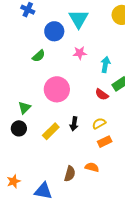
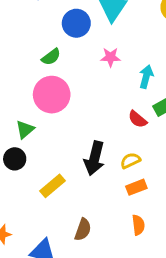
pink circle: (57, 89) -> (52, 95), moved
black arrow: (74, 124) -> (94, 158), size x1.6
yellow rectangle: (51, 131) -> (53, 186), moved
orange semicircle: (92, 167) -> (138, 225), moved, turned 64

